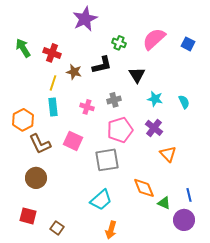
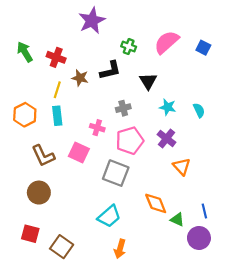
pink cross: (87, 107) -> (97, 128), moved
orange hexagon: (23, 120) -> (25, 115), moved
gray square: (107, 160) -> (116, 173), turned 30
brown square: (57, 228) -> (62, 247), size x1.5

